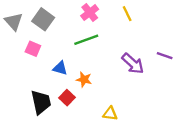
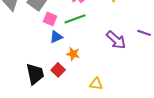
pink square: (33, 49) -> (50, 19), moved
blue triangle: (60, 68) -> (56, 37), moved, turned -40

